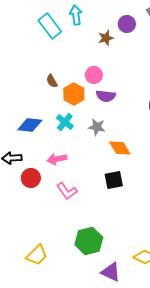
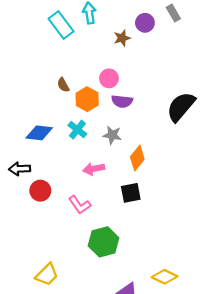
orange diamond: (120, 148) -> (137, 158), turned 70
pink arrow: (57, 159) -> (94, 169), moved
green hexagon: (89, 241) -> (104, 242), moved

